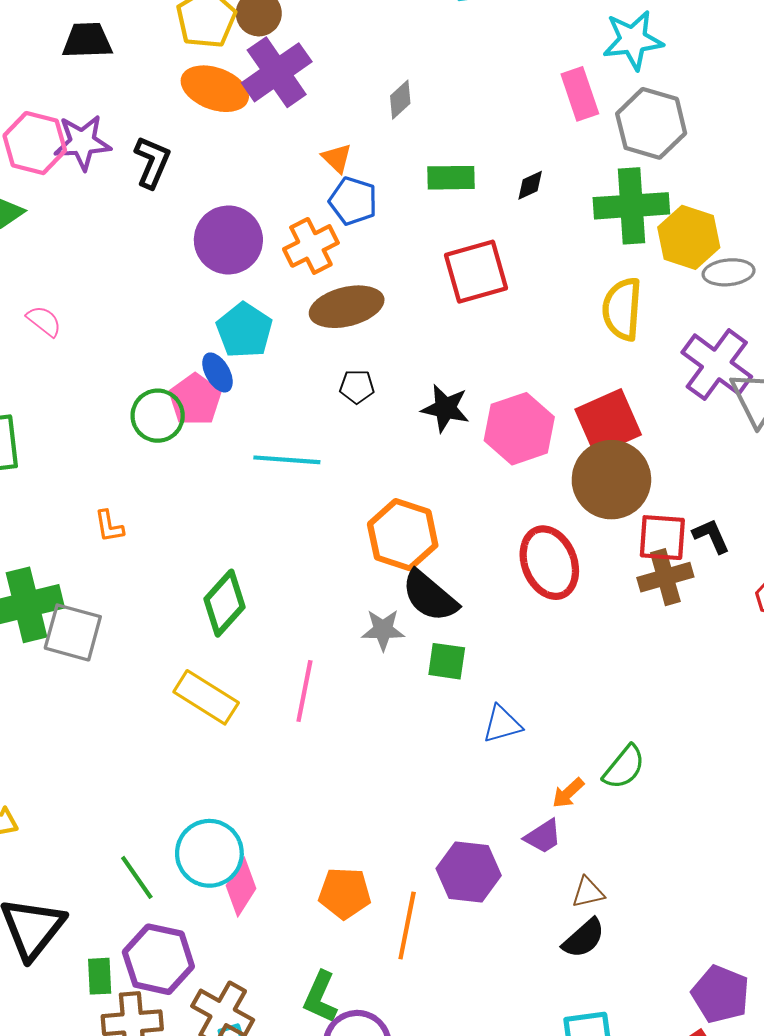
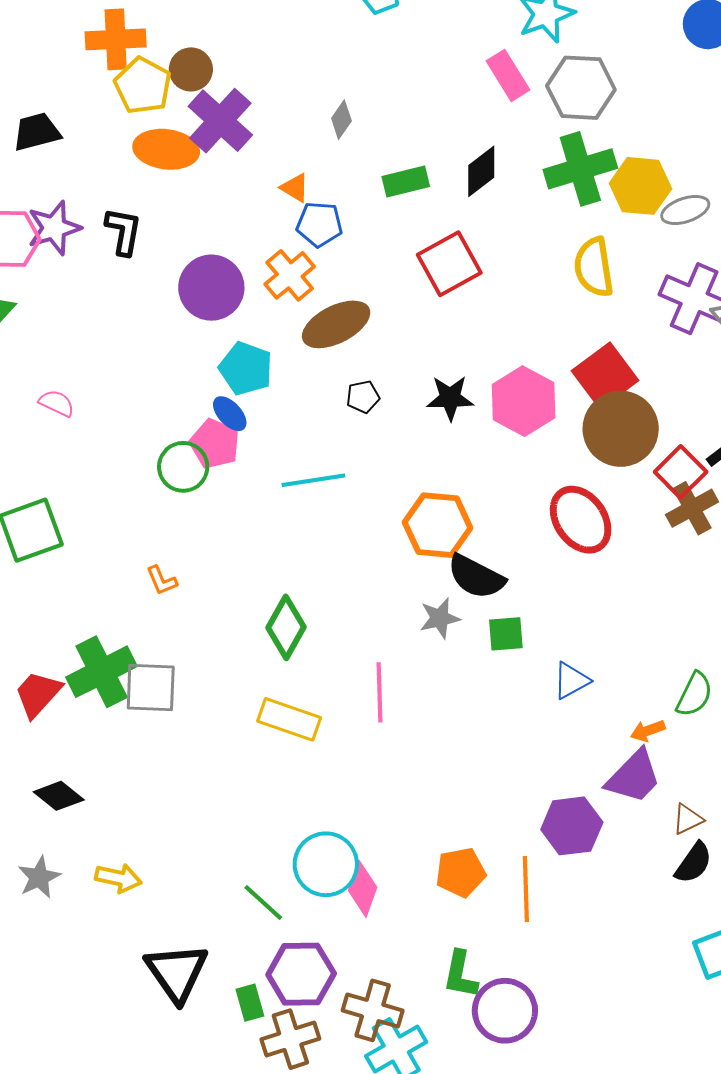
black diamond: (530, 185) -> (481, 171), size x1.6
red square: (662, 538) -> (681, 472), turned -36
orange arrow: (568, 793) -> (648, 731), turned 36
purple trapezoid: (543, 836) -> (634, 777), size x1.6

